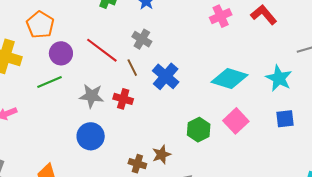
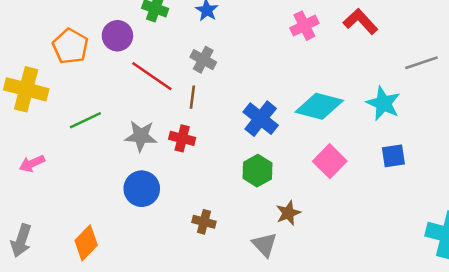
purple circle: (61, 53) -> (117, 36), moved
brown line: (132, 68) -> (192, 97), turned 36
blue cross: (166, 76) -> (261, 119), moved
green hexagon: (199, 130) -> (257, 171), moved
brown star: (161, 155) -> (288, 213), moved

